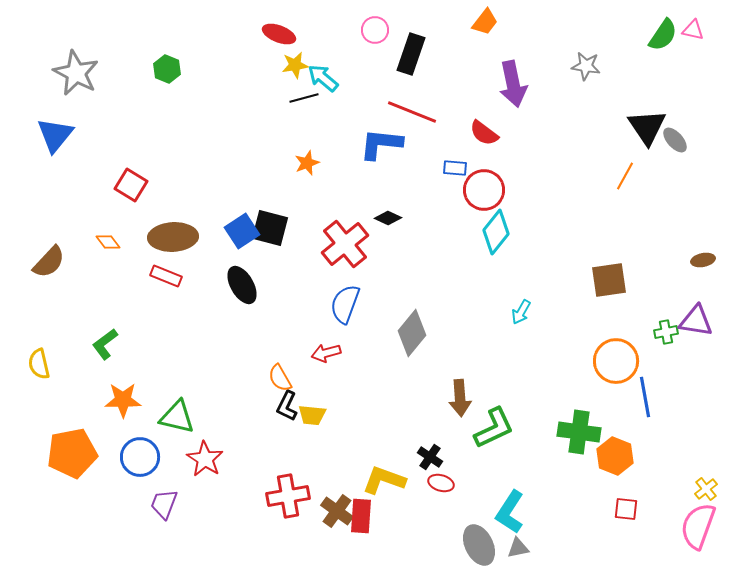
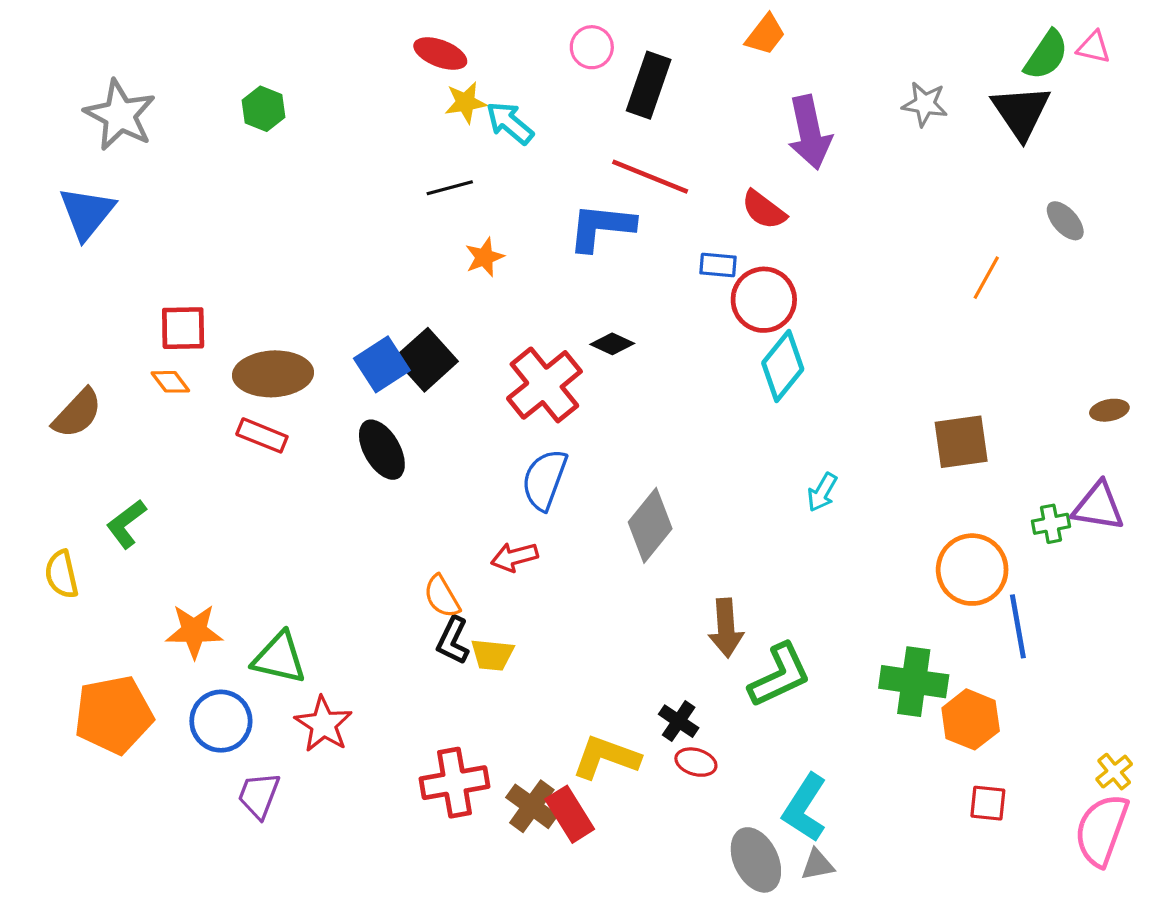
black line: (304, 98) -> (450, 188), moved
black triangle: (647, 127) -> (1021, 112), moved
red square: (131, 185) -> (183, 328), moved, turned -32
black square: (270, 228) -> (426, 360), turned 33
green L-shape: (105, 344) -> (126, 524), moved
red rectangle: (361, 516) -> (570, 814), turned -36

